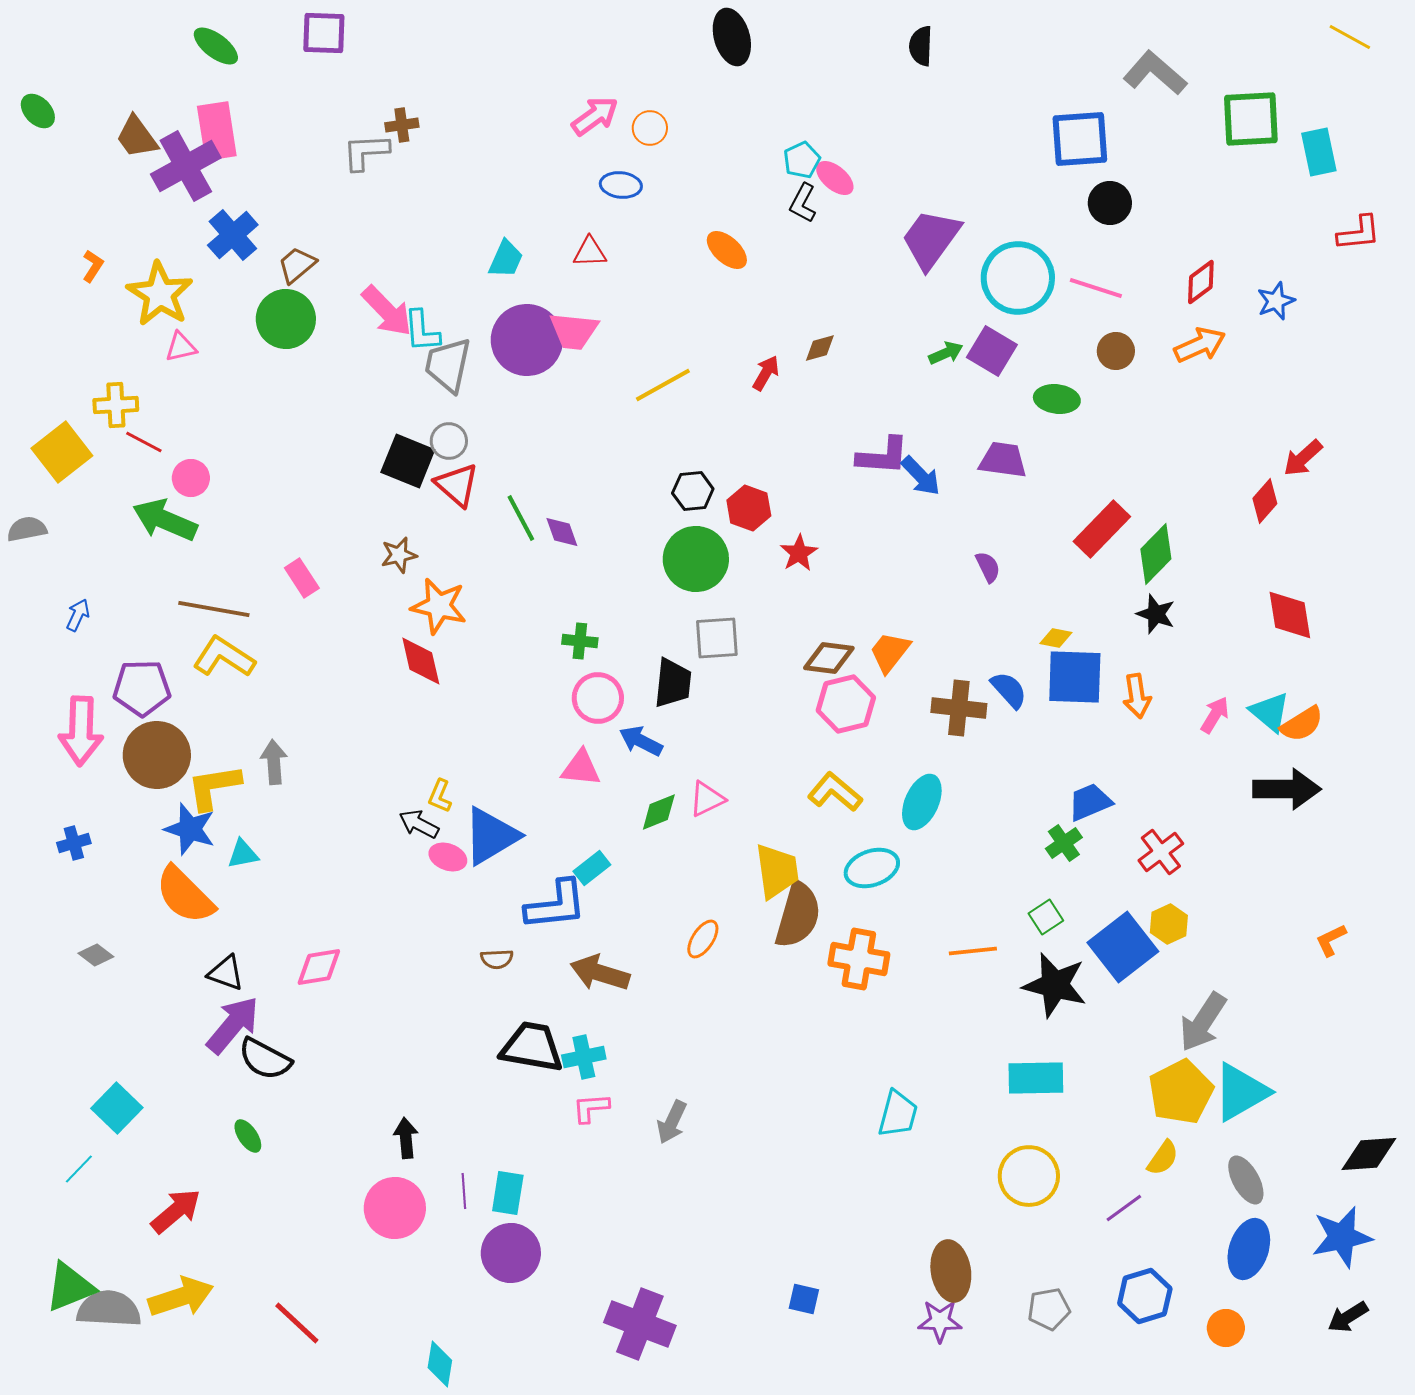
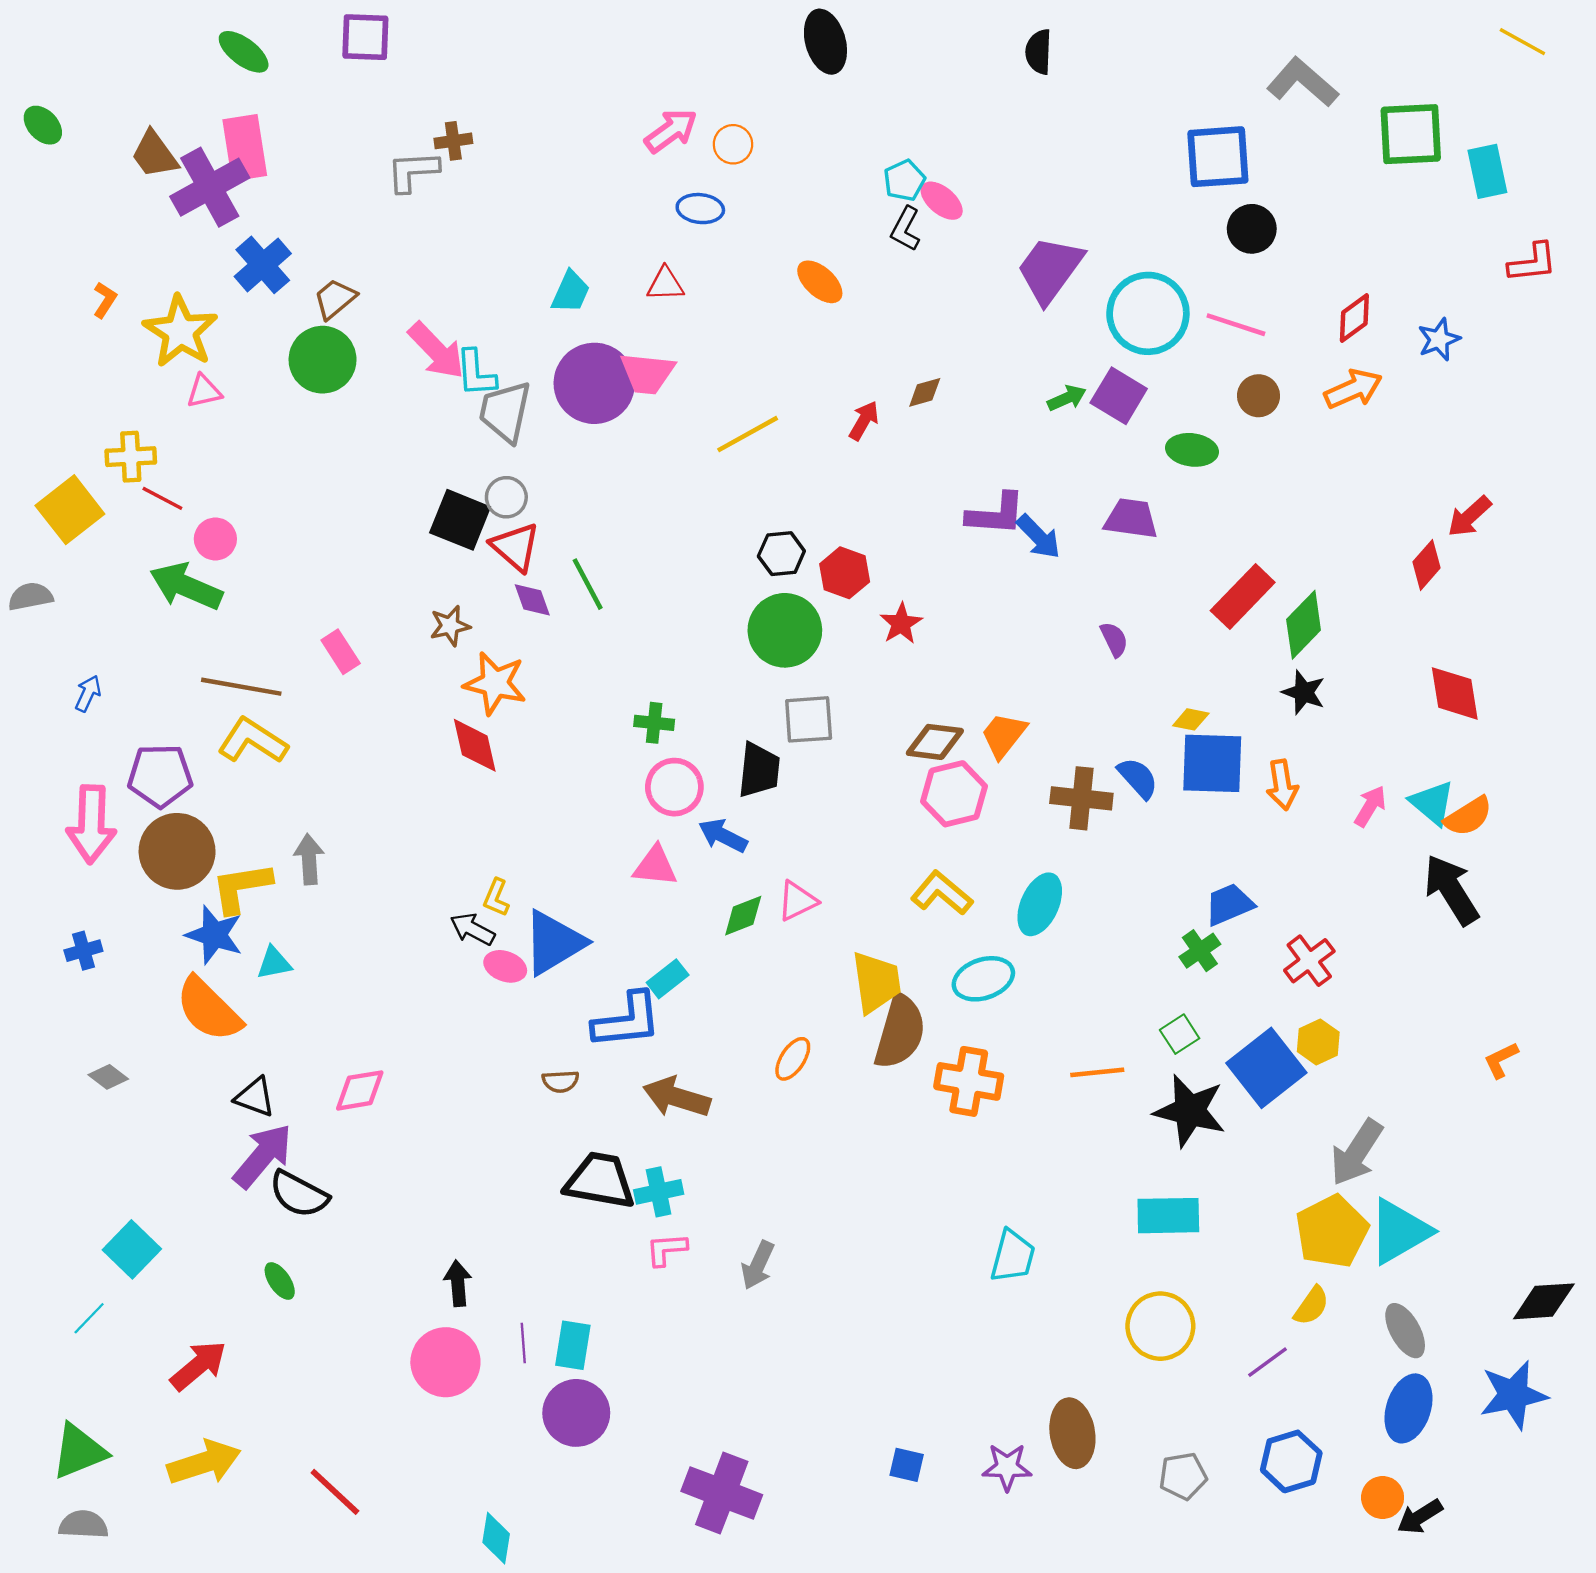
purple diamond: (562, 532) -> (532, 600), moved
black arrow: (1287, 789) -> (1451, 890), turned -122
gray semicircle: (109, 1309) -> (83, 1525), moved, size x0.7
black arrow: (1348, 1317) -> (1420, 1517), moved
purple star: (940, 1321) -> (1007, 1467), moved

